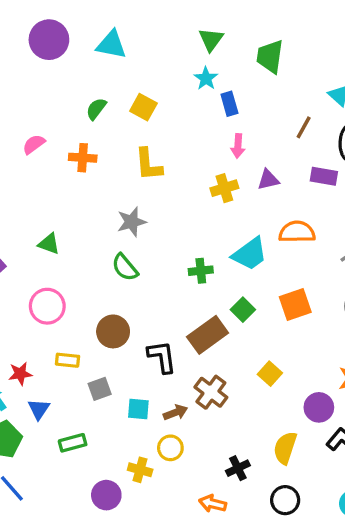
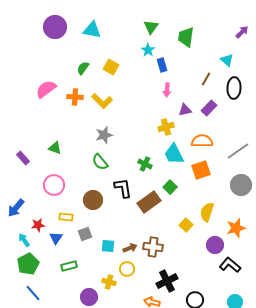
pink semicircle: (34, 144) -> (46, 89), size x1.5
yellow L-shape: (148, 164) -> (102, 101), moved, turned -40
purple rectangle: (324, 176) -> (209, 108), moved, turned -56
yellow cross: (224, 188) -> (166, 127), moved
cyan trapezoid: (250, 254) -> (174, 154), turned 100
green cross: (201, 271) -> (145, 164), turned 32
orange square: (295, 304) -> (201, 170), moved
black L-shape: (162, 357) -> (123, 188), moved
brown cross: (211, 392) -> (153, 247), moved, turned -30
blue triangle: (39, 409) -> (56, 238), moved
yellow semicircle: (285, 448) -> (207, 212), moved
black cross: (238, 468) -> (167, 281), size x1.5

